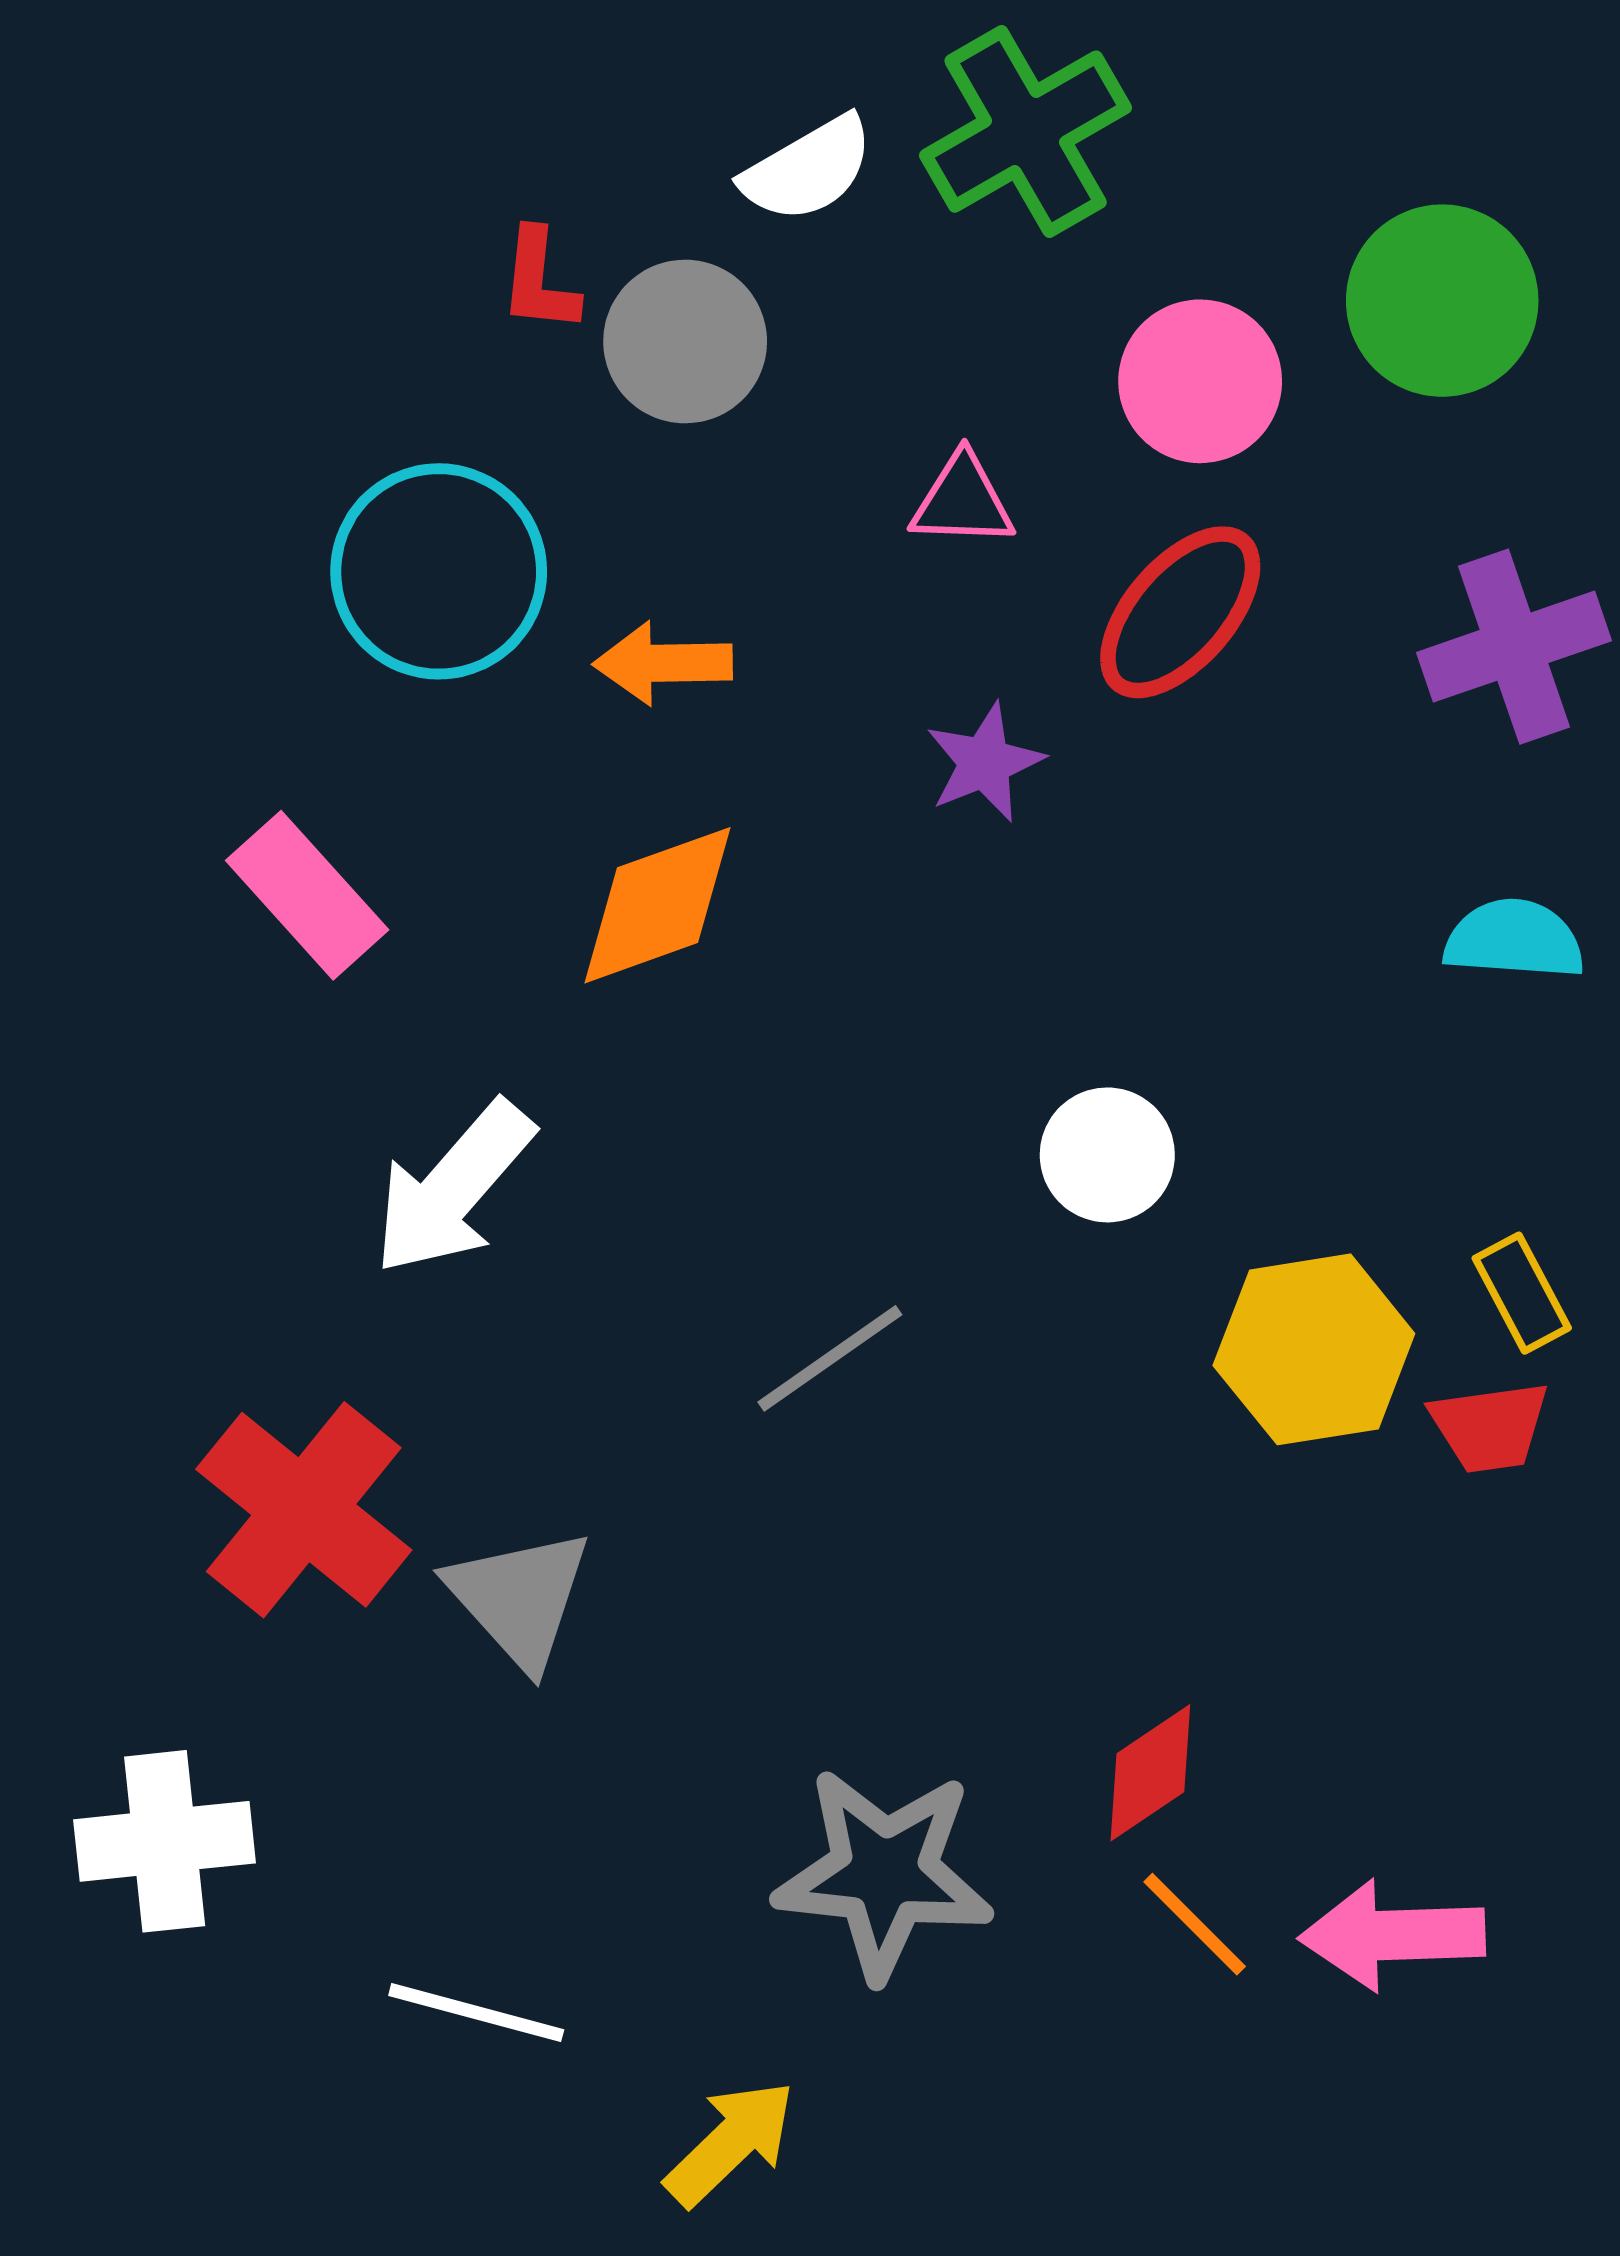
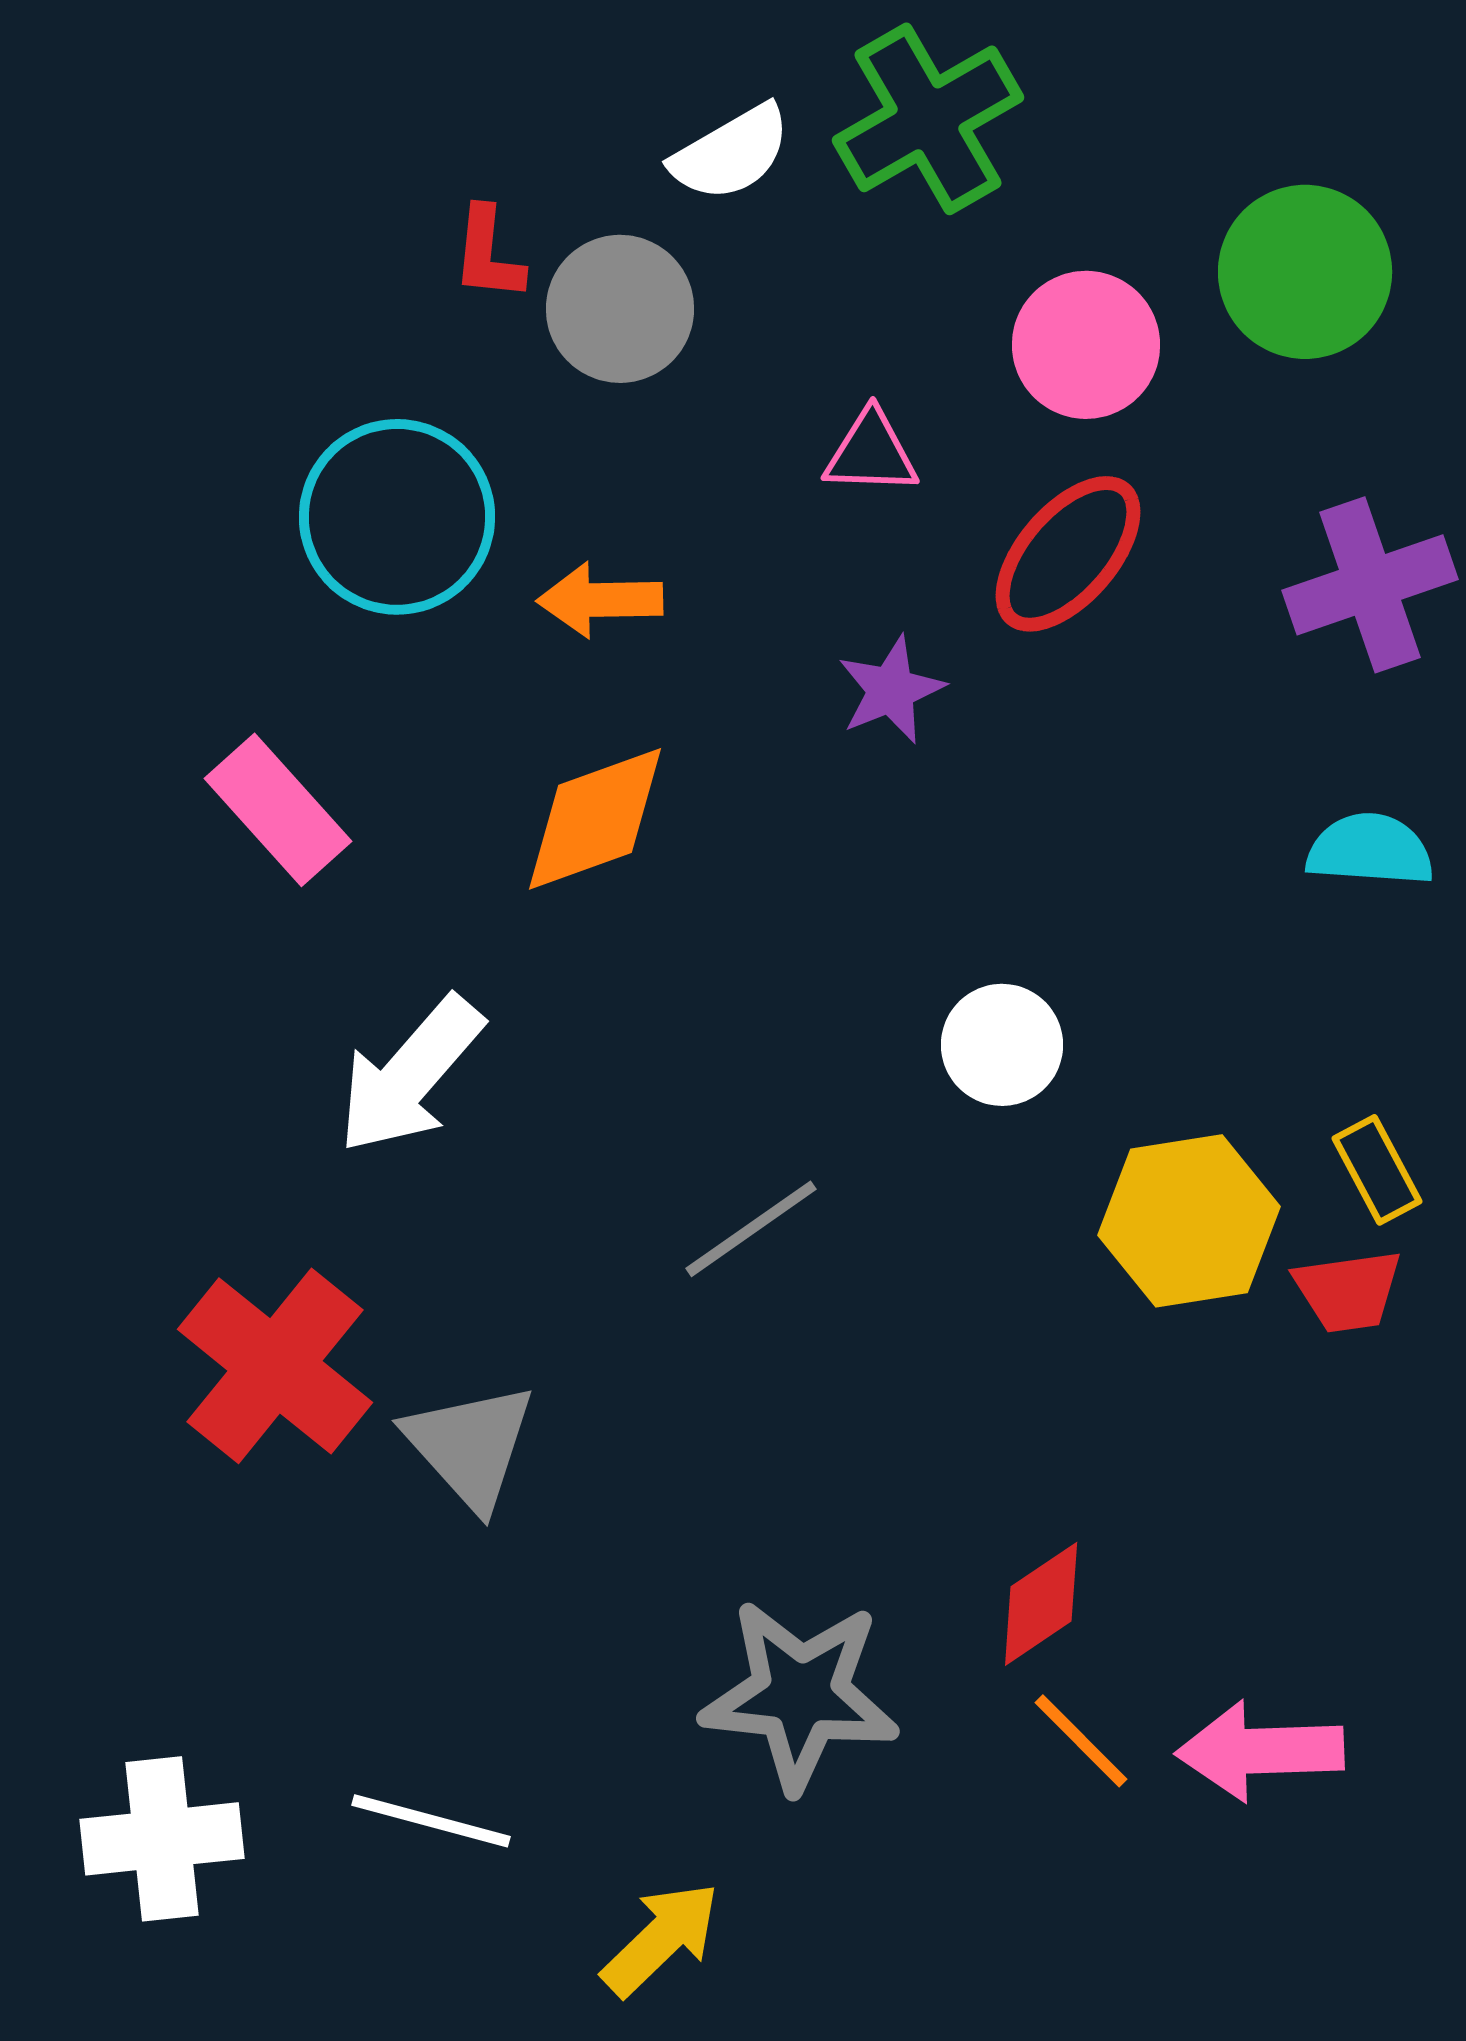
white cross: (165, 1841) -> (162, 1839), moved

